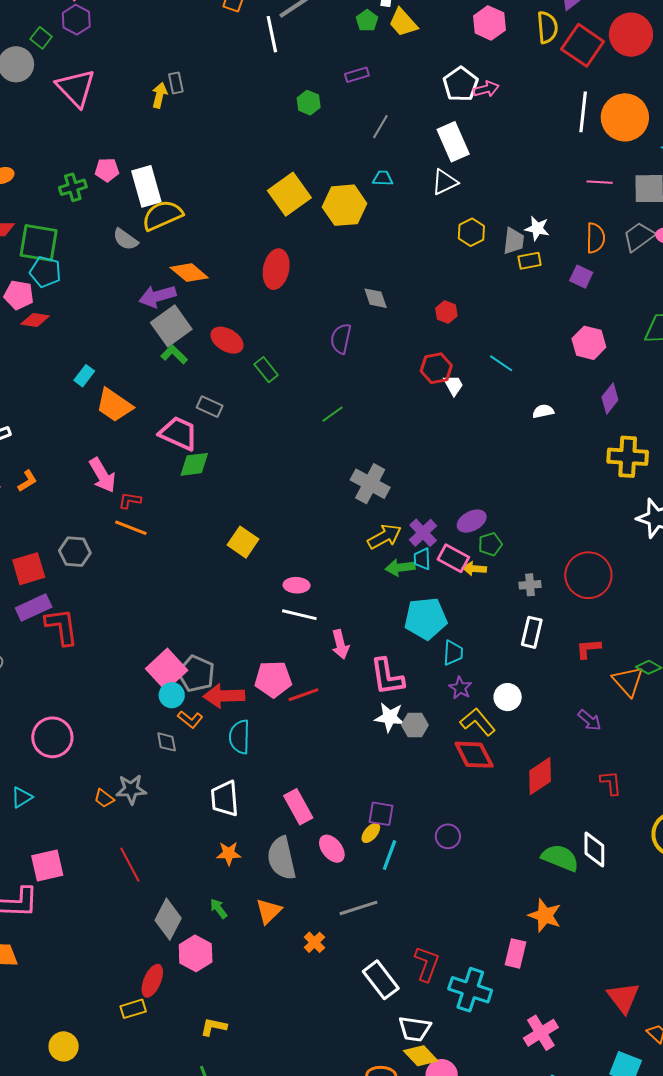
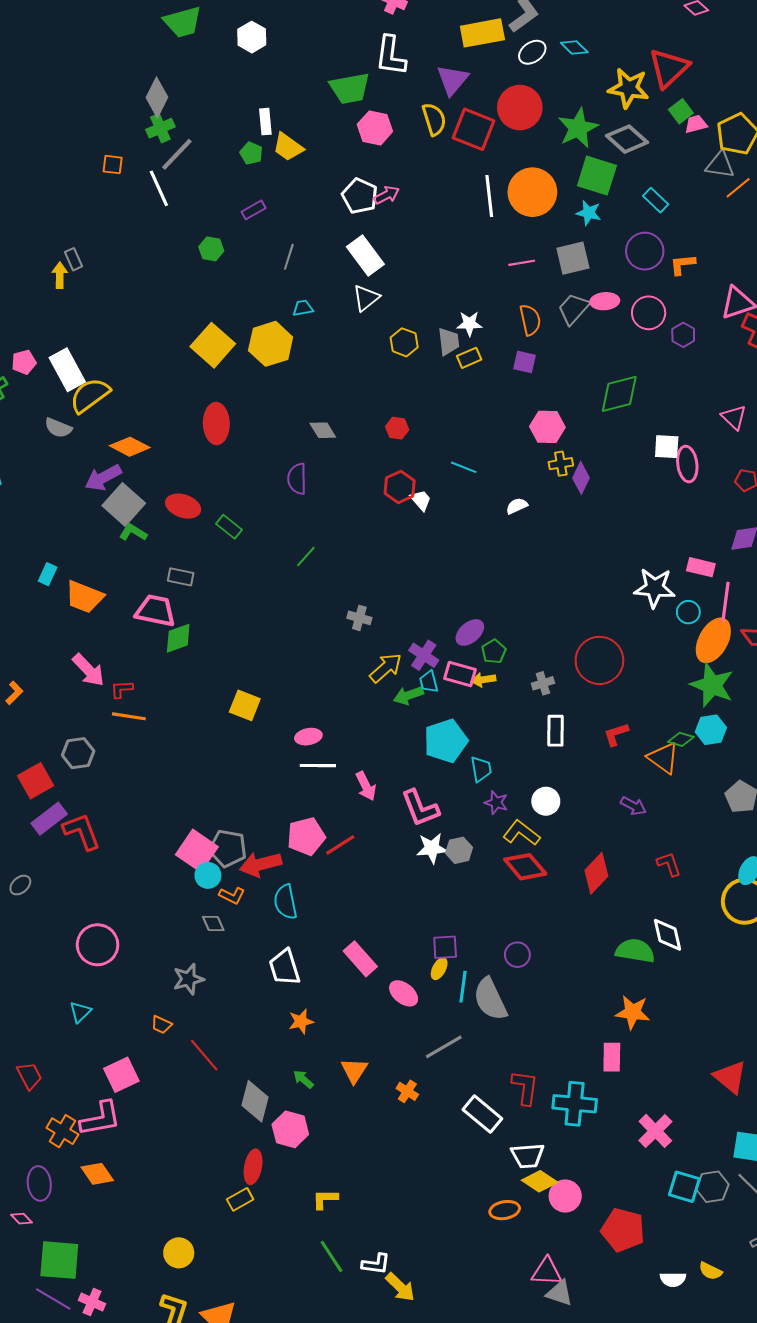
yellow cross: (628, 457) -> (561, 464), moved, size x0.6
gray cross: (370, 484) -> (359, 618), size x0.6
orange trapezoid: (104, 798) -> (161, 1025), moved
gray semicircle: (281, 858) -> (490, 999), moved

